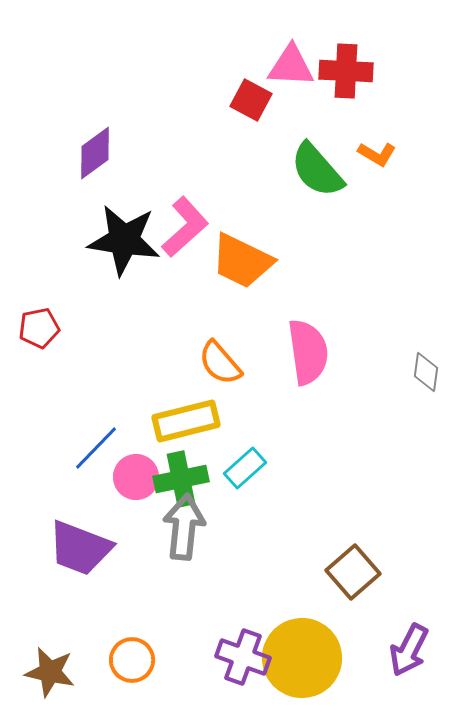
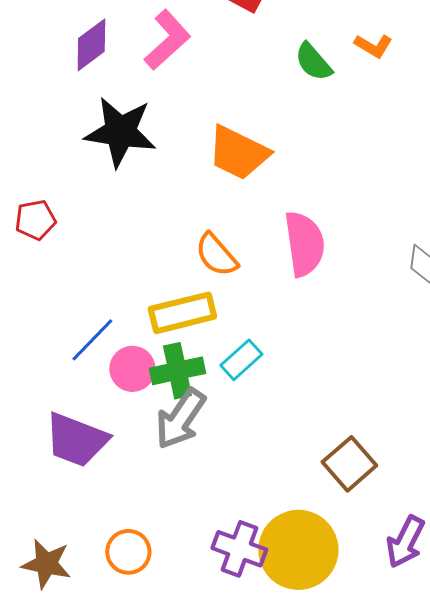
green semicircle: (317, 170) -> (313, 62), size x0.7
pink L-shape: (185, 227) -> (167, 40), moved
gray arrow: (184, 527) -> (180, 419), turned -152

